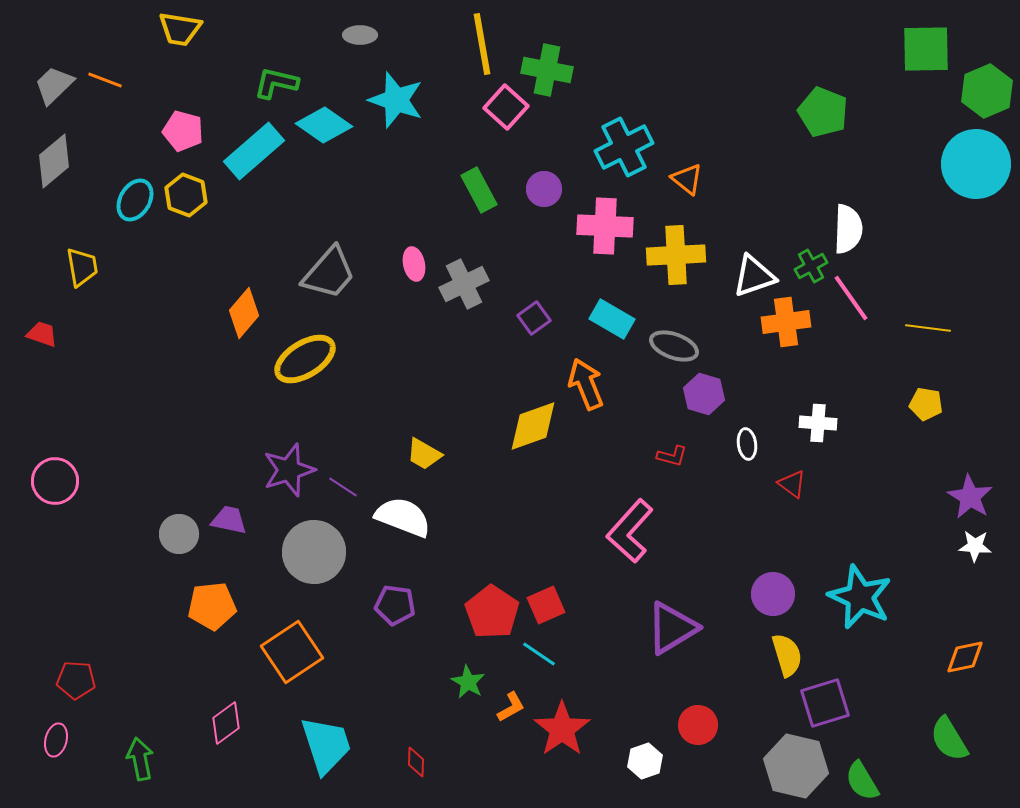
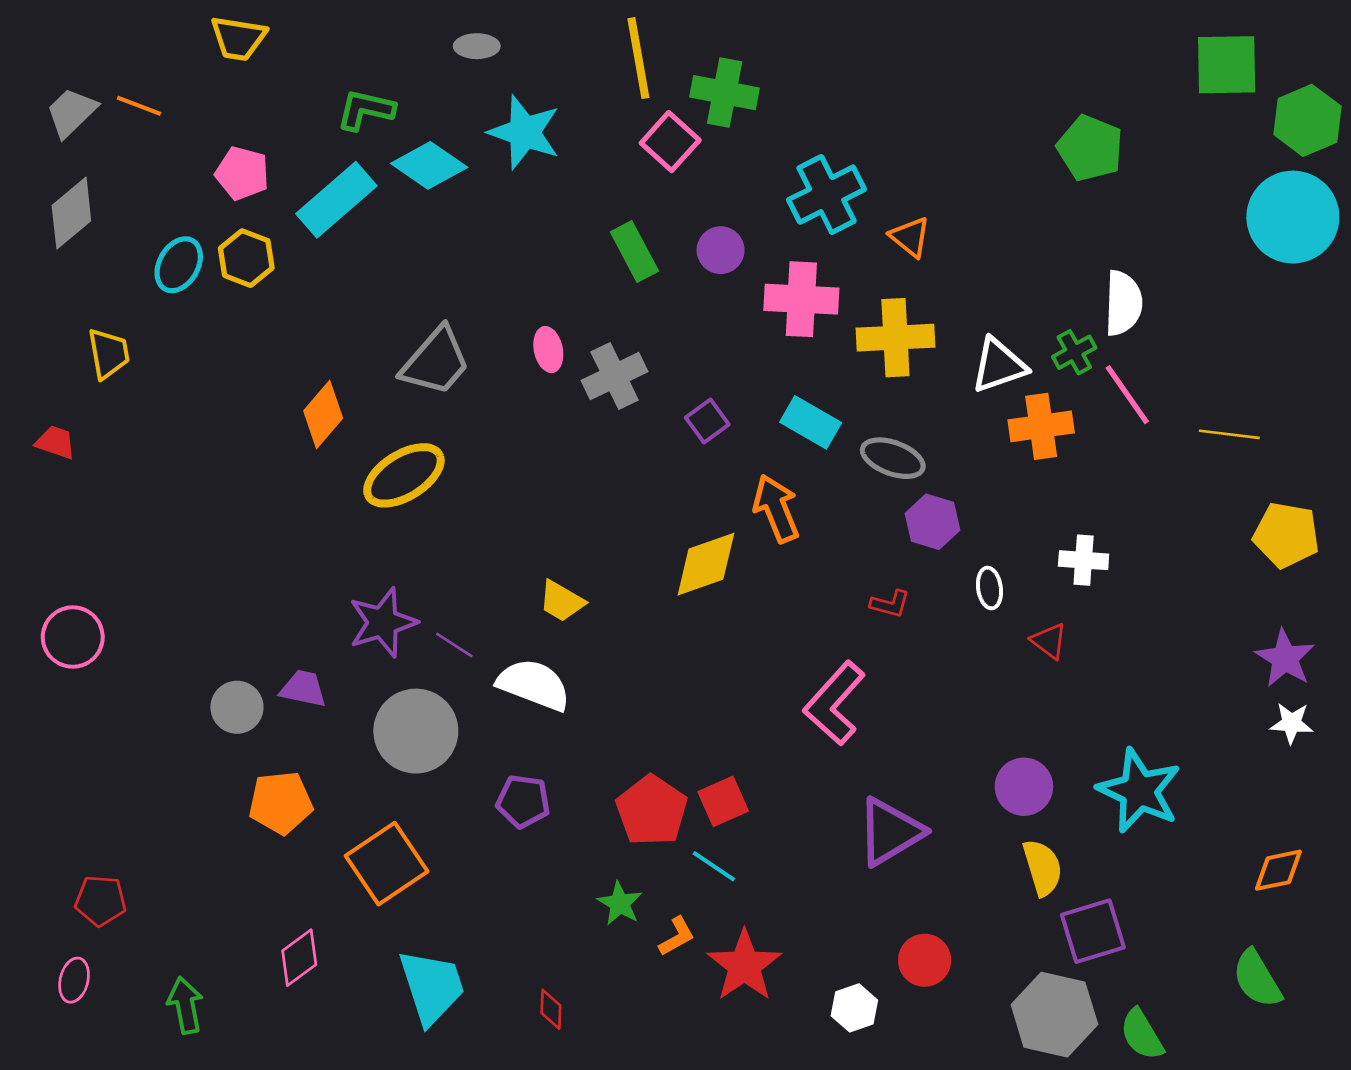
yellow pentagon: (926, 404) -> (1286, 535), moved, size x1.5

